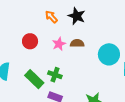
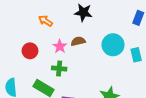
black star: (77, 16) -> (83, 12), moved
green cross: (55, 75) -> (59, 69), moved

